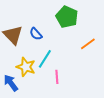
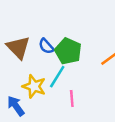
green pentagon: (67, 17) -> (68, 51), moved

